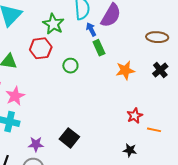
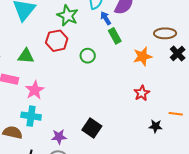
brown ellipse: (157, 37) -> (165, 33), moved
red star: (135, 116) -> (142, 93), moved
black star: (130, 150) -> (156, 126), moved

